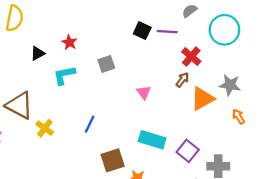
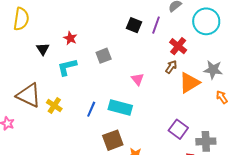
purple line: (167, 32) -> (156, 25), turned -72
black triangle: (38, 53) -> (43, 49), turned -32
yellow cross: (45, 128) -> (54, 106), moved
cyan rectangle: (152, 140) -> (120, 108), moved

